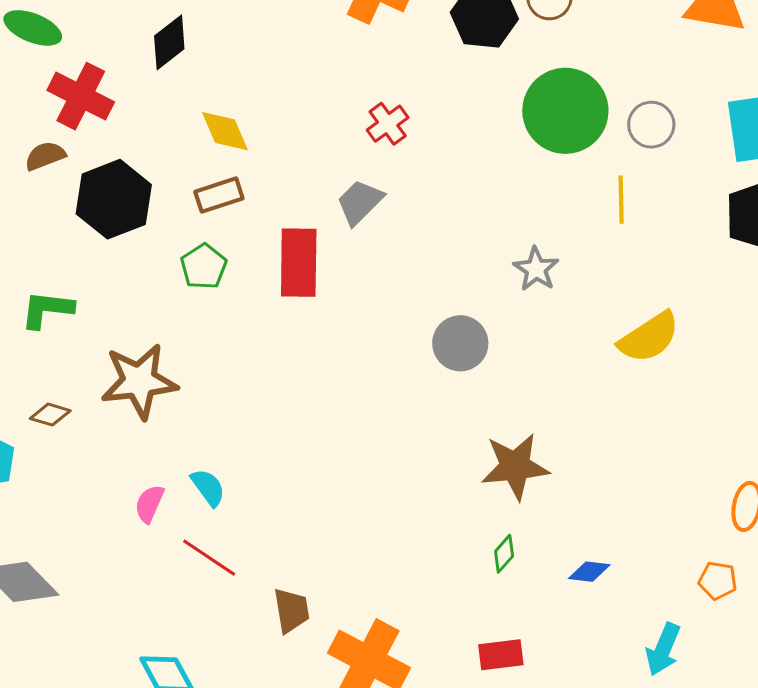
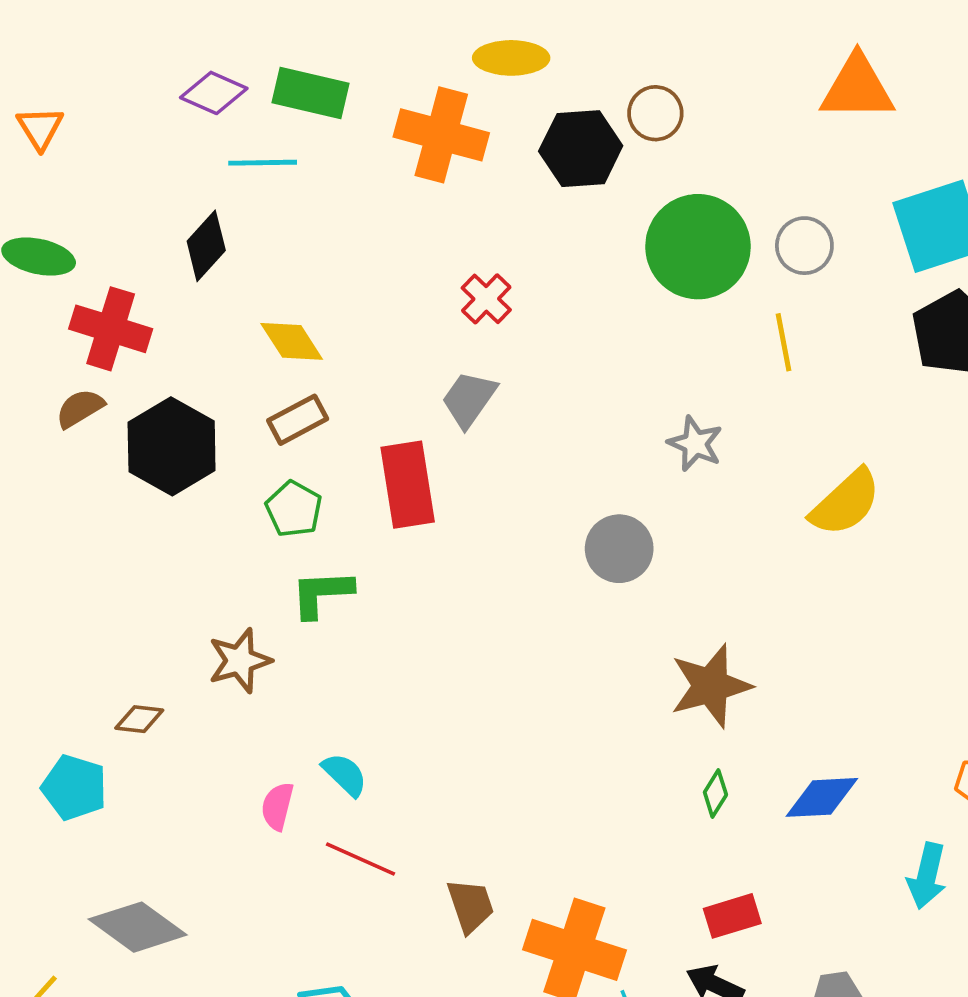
green L-shape: (47, 309) -> (322, 593), moved
brown star: (139, 381) -> (240, 661), size x0.7
blue diamond: (589, 572) -> (822, 797), size x1.5

